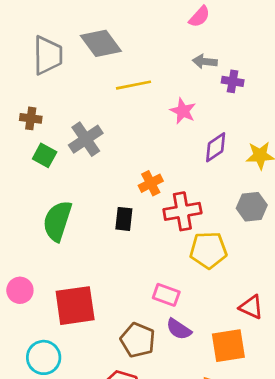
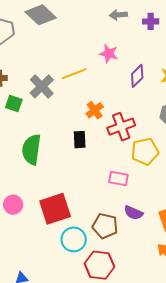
purple cross: (233, 81) -> (151, 21), moved
yellow line: (134, 85) -> (74, 74), moved
pink rectangle: (166, 295) -> (118, 179), moved
cyan circle: (44, 357) -> (74, 239), moved

